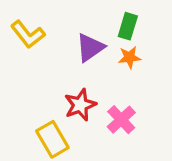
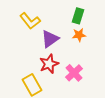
yellow L-shape: (28, 34) -> (30, 21), moved
purple triangle: (90, 48) -> (50, 39), moved

